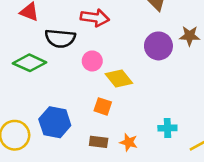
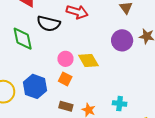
pink circle: (92, 61) -> (65, 59), moved
green diamond: (30, 63) -> (23, 39), turned 45
orange square: (103, 106) -> (65, 79), moved

